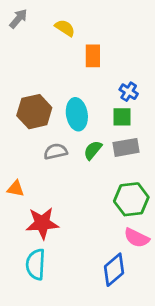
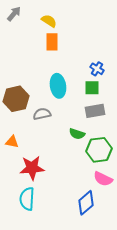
orange rectangle: (93, 56) -> (52, 42), moved
brown hexagon: (34, 112) -> (16, 99), moved
green semicircle: (93, 150) -> (77, 134), moved, turned -112

